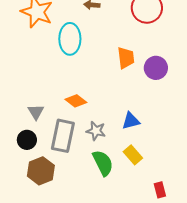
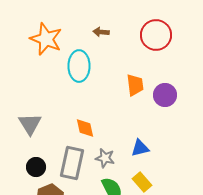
orange diamond: (76, 101) -> (85, 128), turned 40
gray triangle: (36, 112) -> (30, 124), moved, size x1.4

